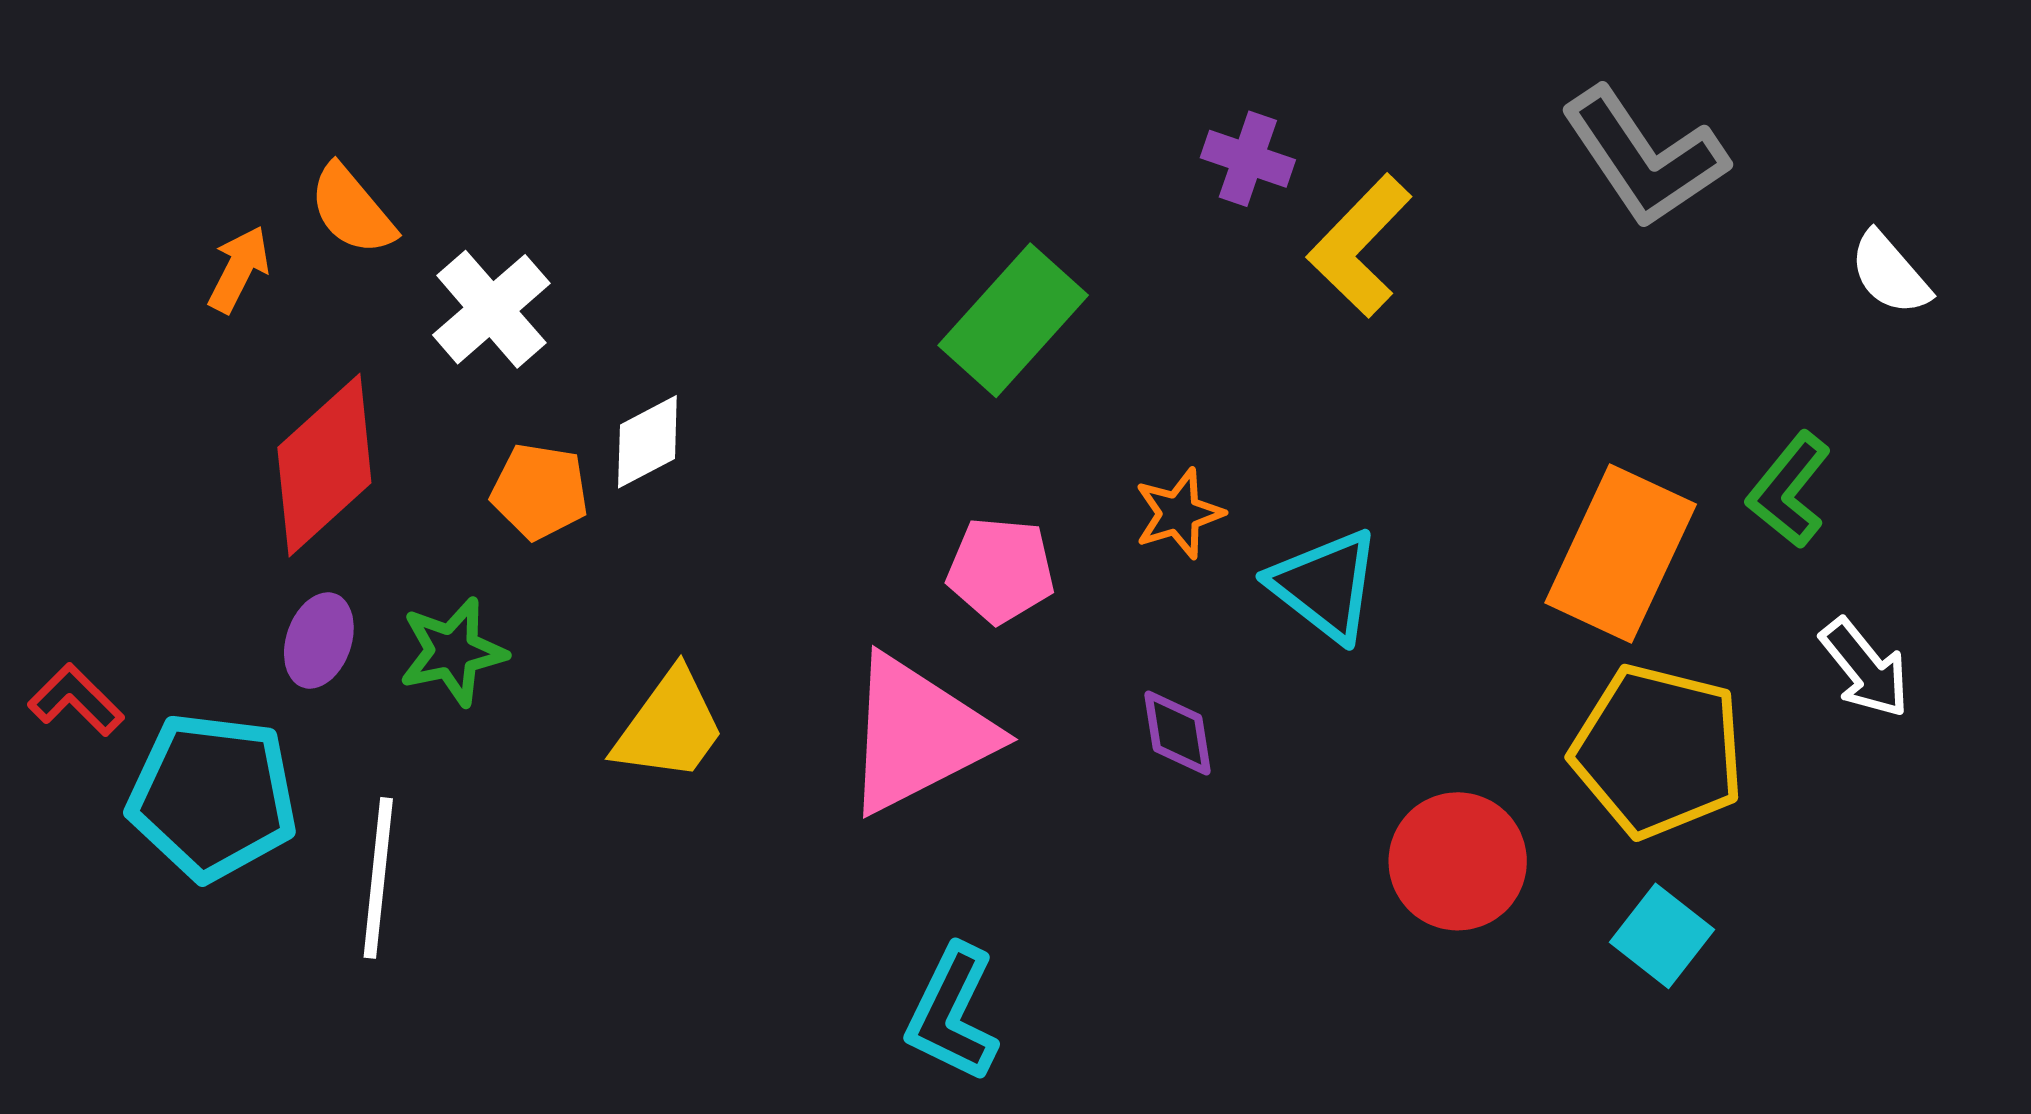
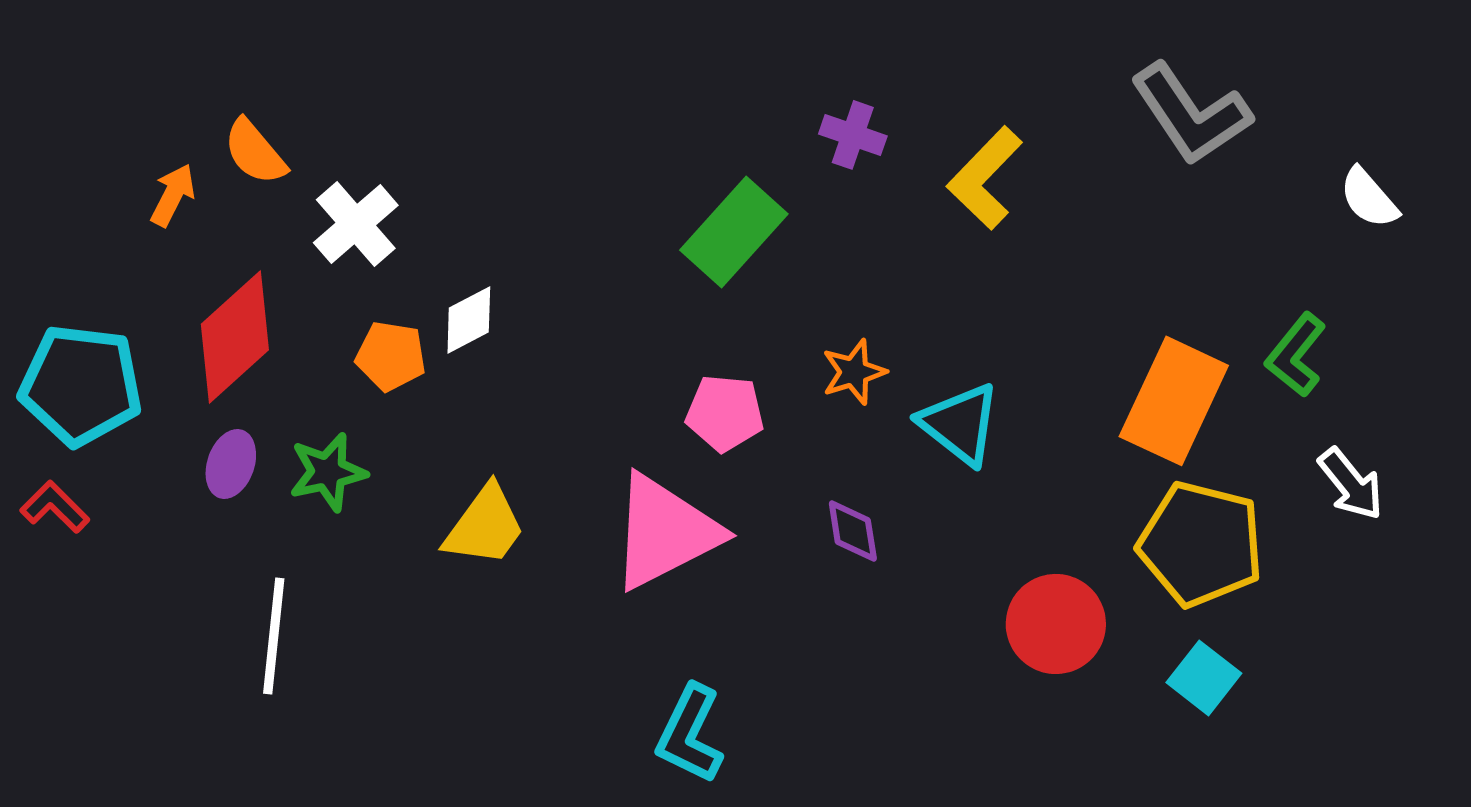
purple cross: (1248, 159) -> (853, 135), moved
cyan pentagon: (213, 796) -> (81, 385), moved

